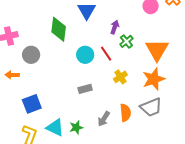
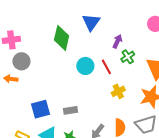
gray circle: (31, 55) -> (21, 61), moved
gray rectangle: (85, 89) -> (70, 110), moved
blue square: (32, 104) -> (41, 109), moved

